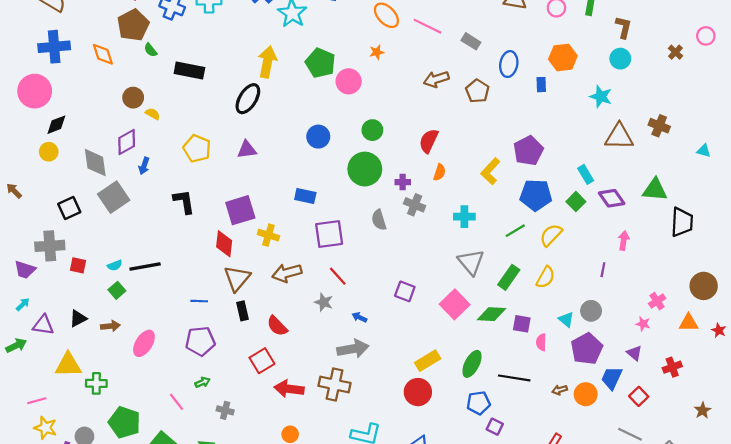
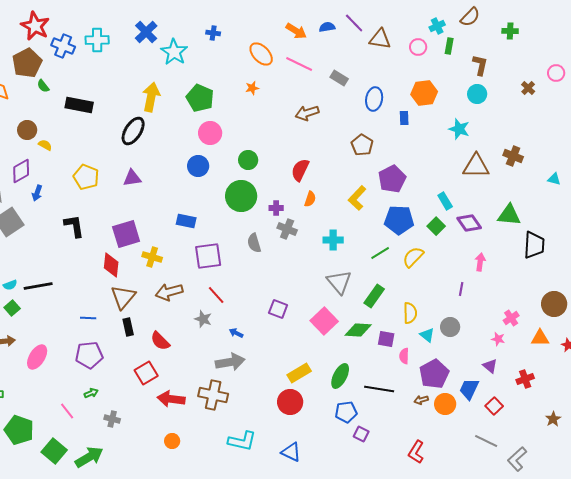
pink circle: (349, 81) -> (210, 133), moved
brown pentagon: (477, 91) -> (362, 145), moved
yellow semicircle: (546, 277) -> (410, 313), moved, turned -30
purple pentagon: (587, 349) -> (434, 374), moved

